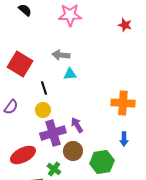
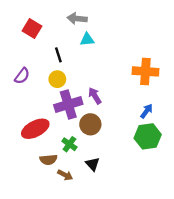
red square: (20, 64) -> (32, 28), size x0.7
blue arrow: (124, 139) -> (147, 111), turned -144
green hexagon: (102, 162) -> (148, 136), moved

